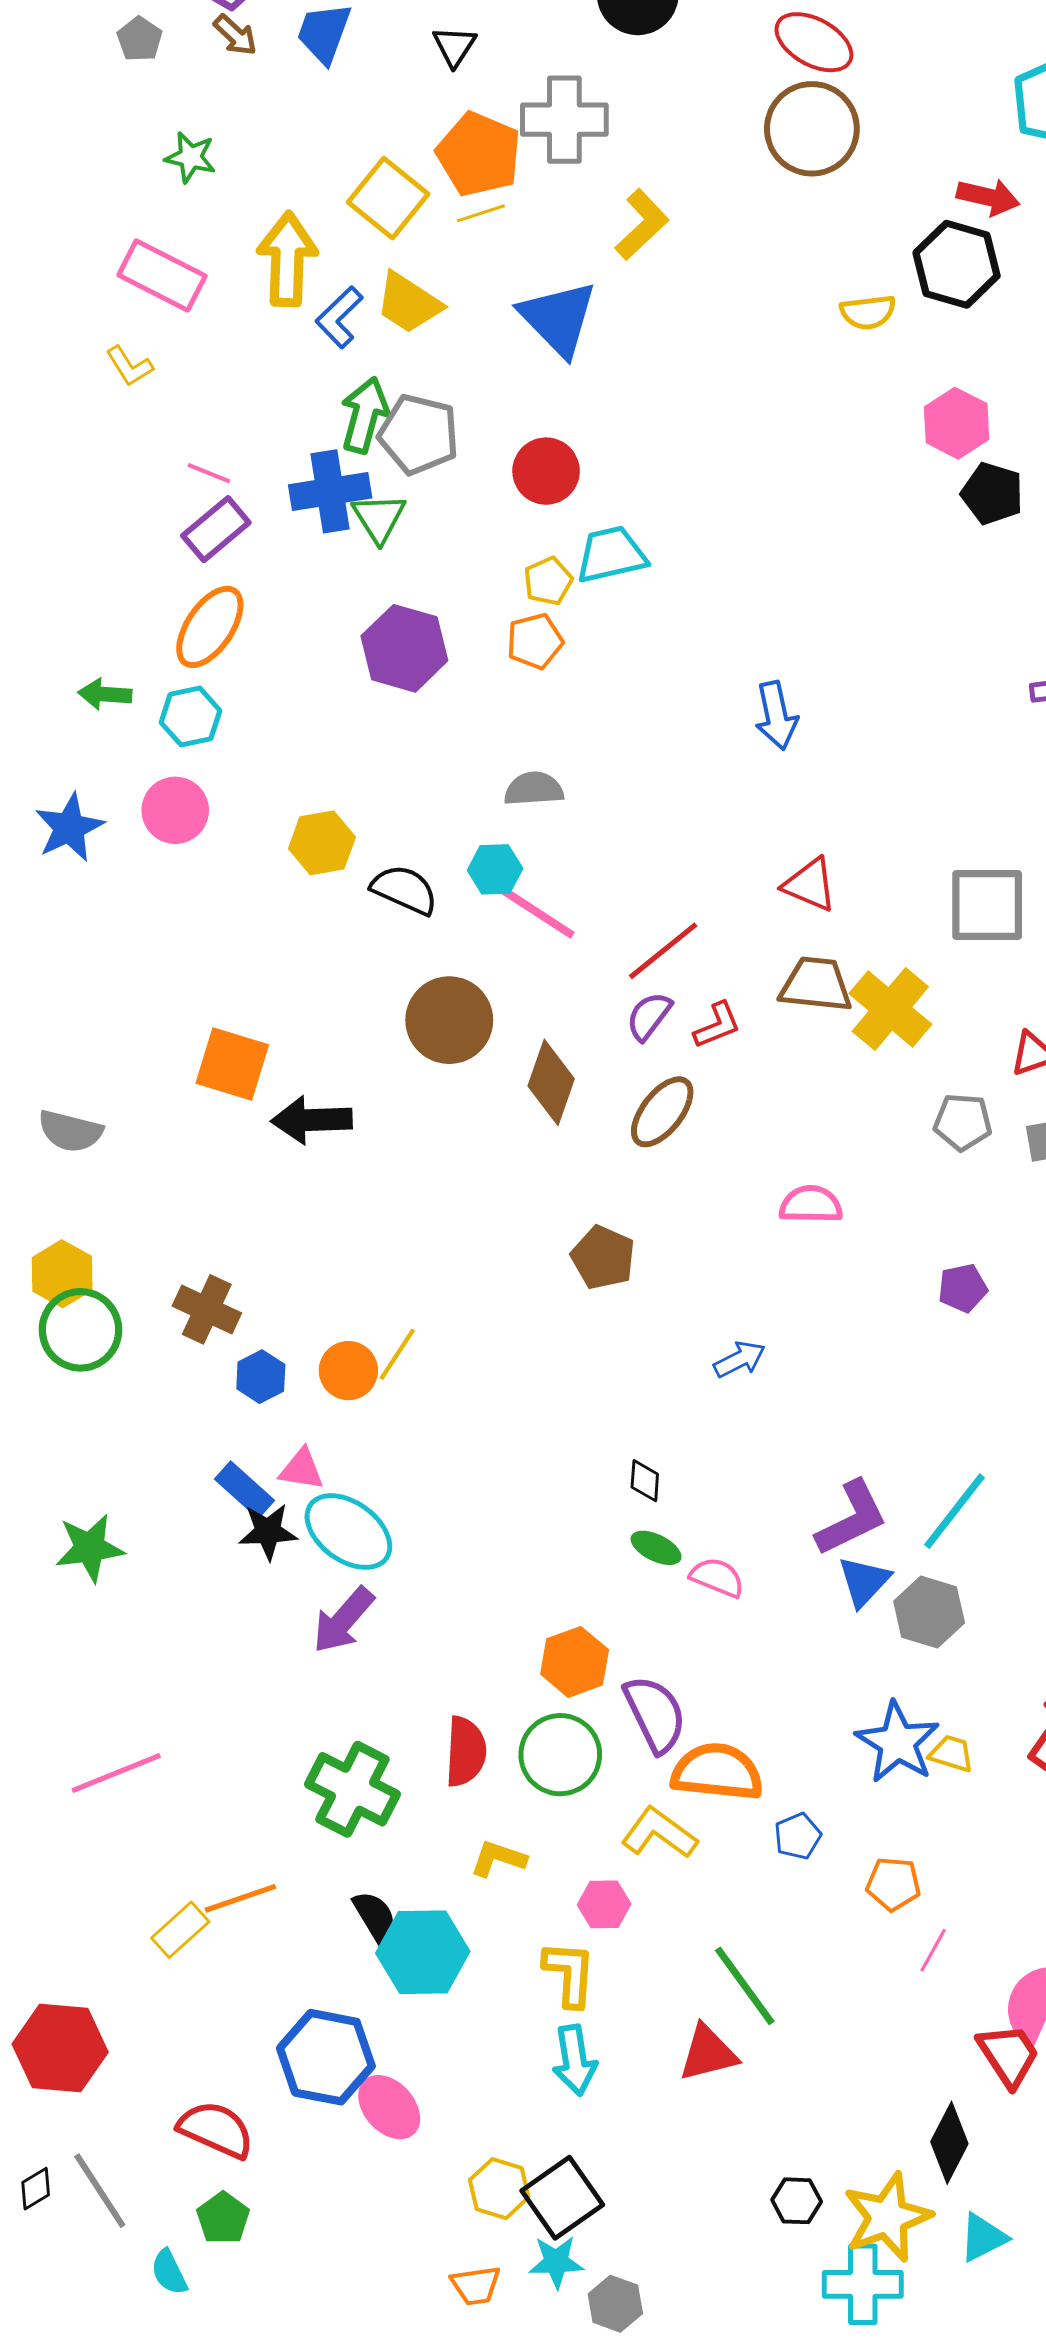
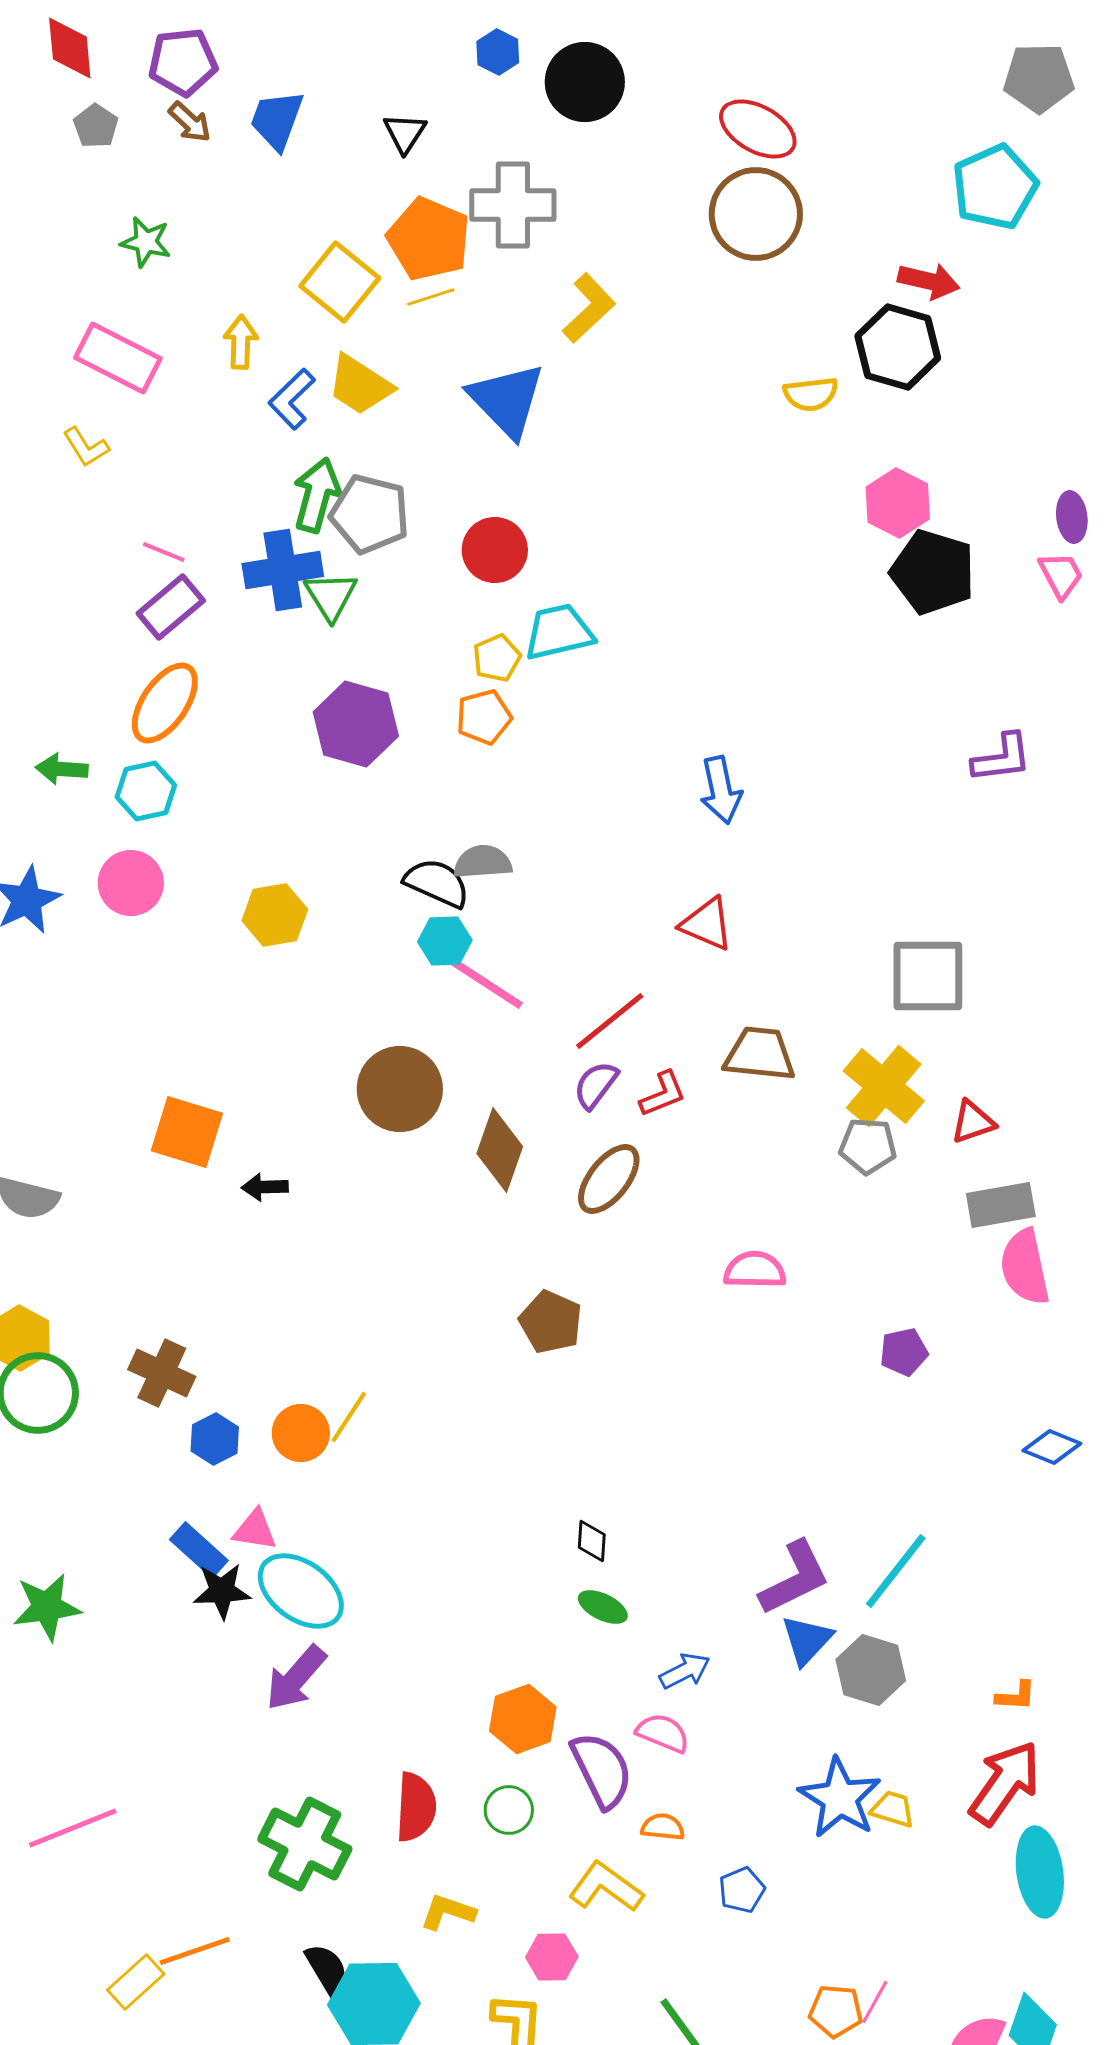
yellow arrow: (287, 259) -> (241, 342), size x0.6
black pentagon: (992, 493) -> (933, 572), size x1.4
red triangle: (810, 885) -> (707, 924), moved
black semicircle: (404, 890) -> (437, 883), moved
yellow cross: (890, 1009) -> (884, 1086), moved
black arrow: (312, 1120) -> (265, 1187), size x0.6
gray pentagon: (963, 1122) -> (868, 1146), moved
blue arrow: (740, 1359) -> (685, 1671), moved
pink semicircle: (717, 1577) -> (663, 1733), moved
green circle: (560, 1755) -> (509, 1810), size x0.6
orange semicircle: (717, 1772) -> (663, 1827), size x0.5
orange pentagon: (893, 1884) -> (836, 2011), moved

